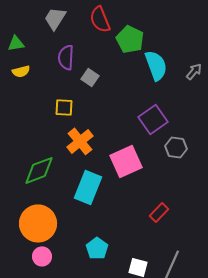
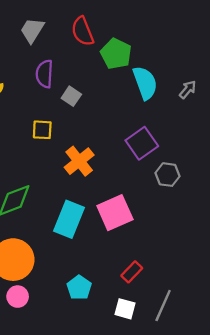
orange cross: (80, 141) -> (79, 161), moved
pink square: (126, 161) -> (115, 213), moved
red rectangle: (159, 212) -> (132, 272), moved

